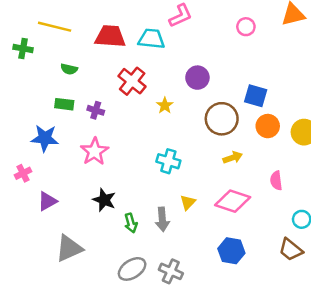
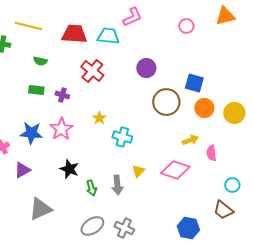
yellow star: (165, 105) -> (99, 118), moved
blue star: (45, 138) -> (31, 133), moved
yellow arrow: (233, 158) -> (190, 140), moved
blue hexagon: (231, 251) -> (188, 228), moved

